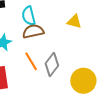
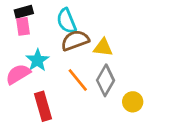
yellow triangle: (74, 22) -> (103, 47), moved
yellow circle: (83, 81) -> (133, 102), moved, size x0.6

